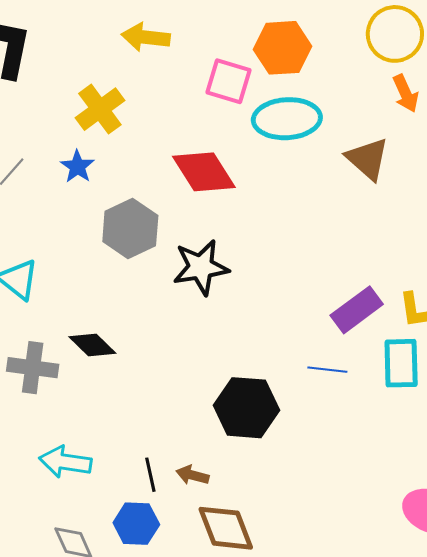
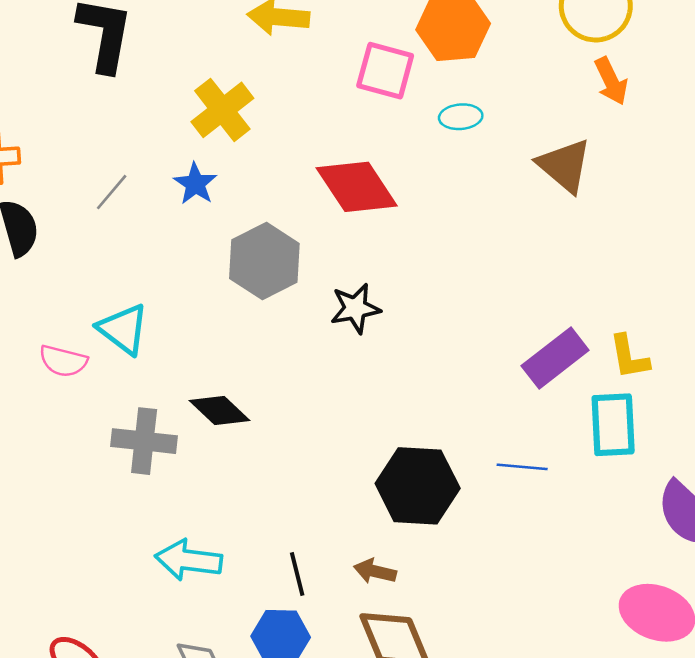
cyan ellipse: (287, 119) -> (461, 117), size x0.5
black star: (201, 267) -> (355, 308), size x0.7
blue line: (327, 370) -> (522, 467), moved
brown arrow: (192, 475) -> (375, 571), moved

